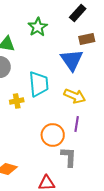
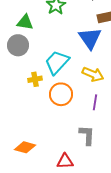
cyan trapezoid: (39, 84) -> (57, 62), turned -132
orange circle: (53, 135) -> (61, 94), moved

